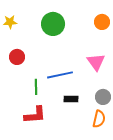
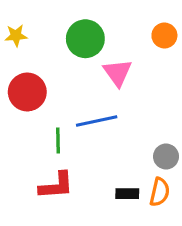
red circle: (17, 57) -> (27, 92), size x1.5
pink triangle: (96, 62) -> (118, 73), moved
black rectangle: (71, 99) -> (127, 194), moved

